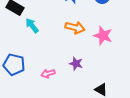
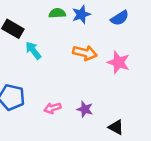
purple star: (76, 64) -> (85, 109), moved

